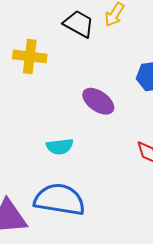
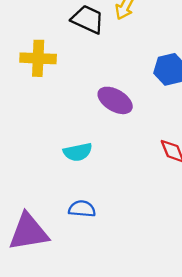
blue semicircle: (60, 200) -> (82, 209), size x0.5

